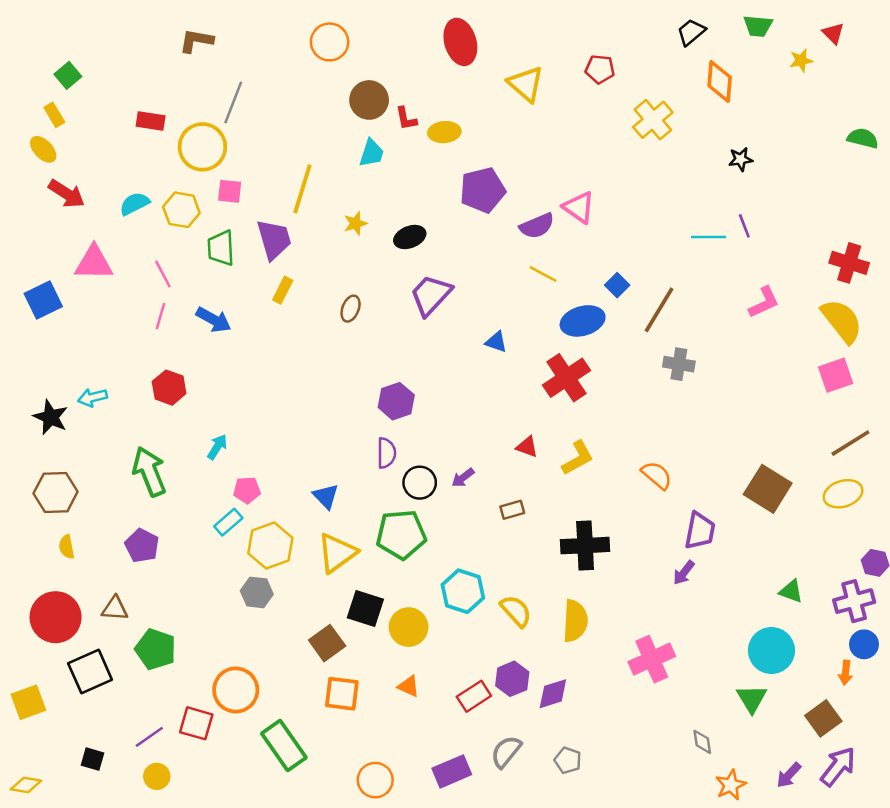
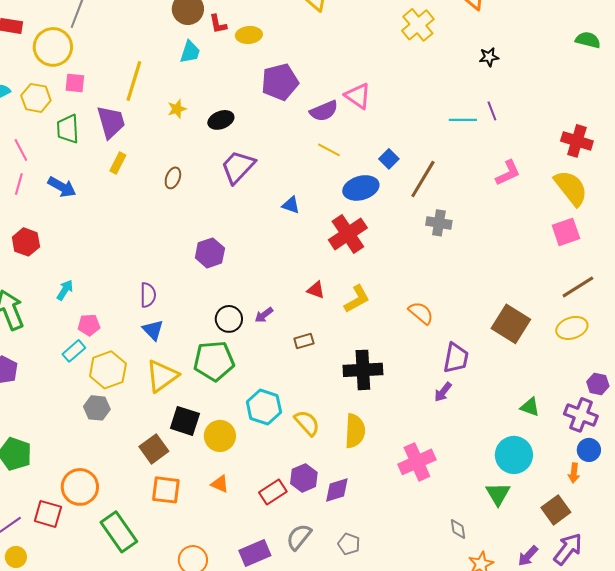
purple semicircle: (386, 453) -> (148, 295), moved
purple cross: (854, 601) -> (581, 415), turned 36

